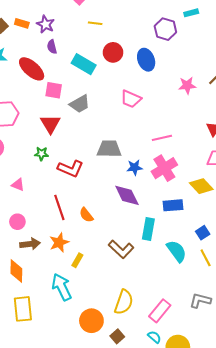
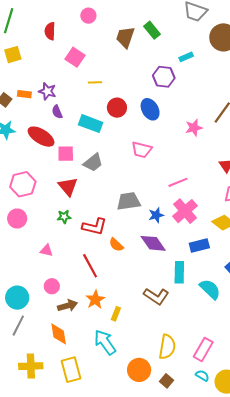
orange semicircle: (86, 215) -> (116, 245), moved

